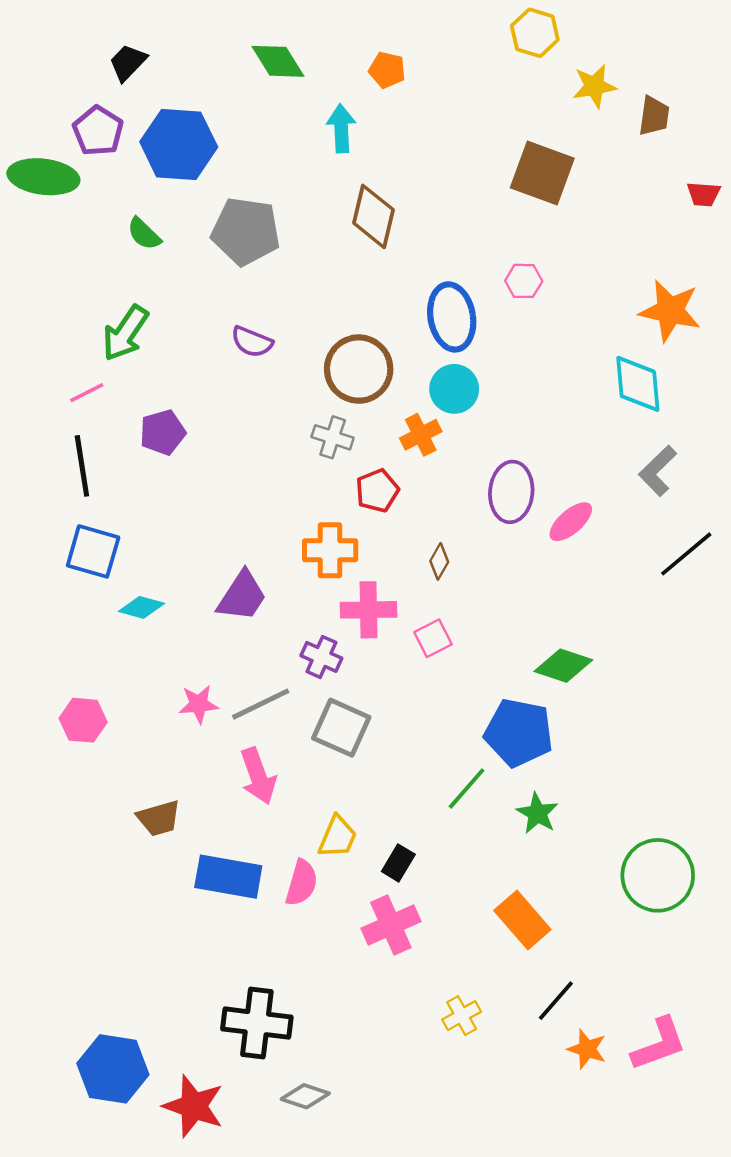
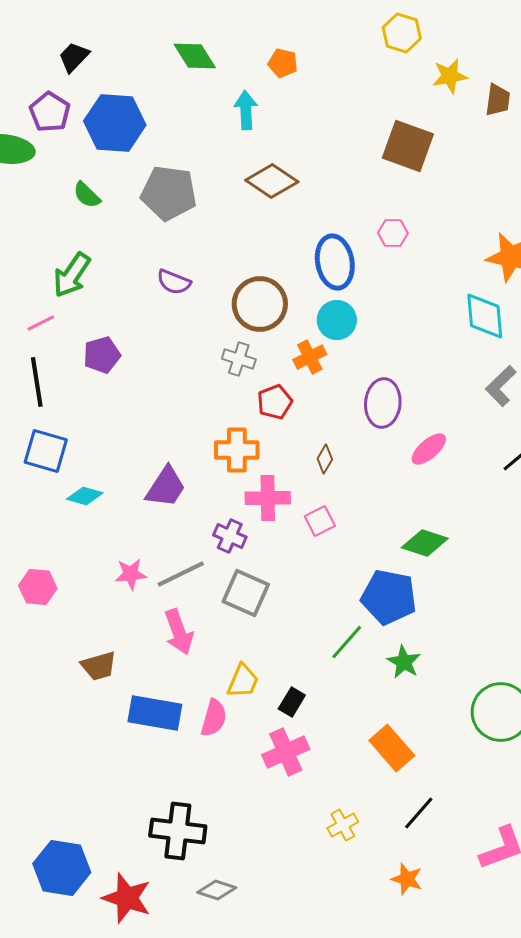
brown diamond: (374, 216) -> (272, 181), turned -69
pink ellipse: (571, 522) -> (429, 449), moved
orange star: (587, 1049) -> (407, 879), moved

